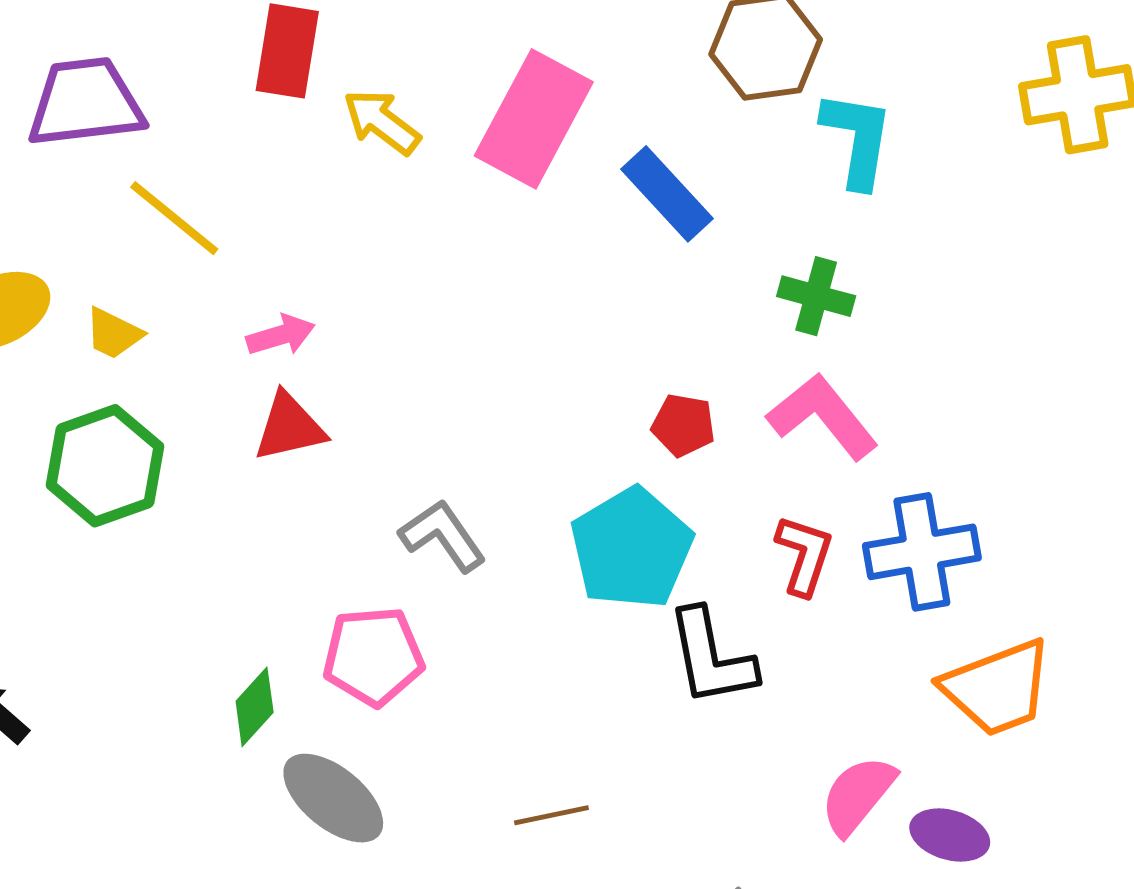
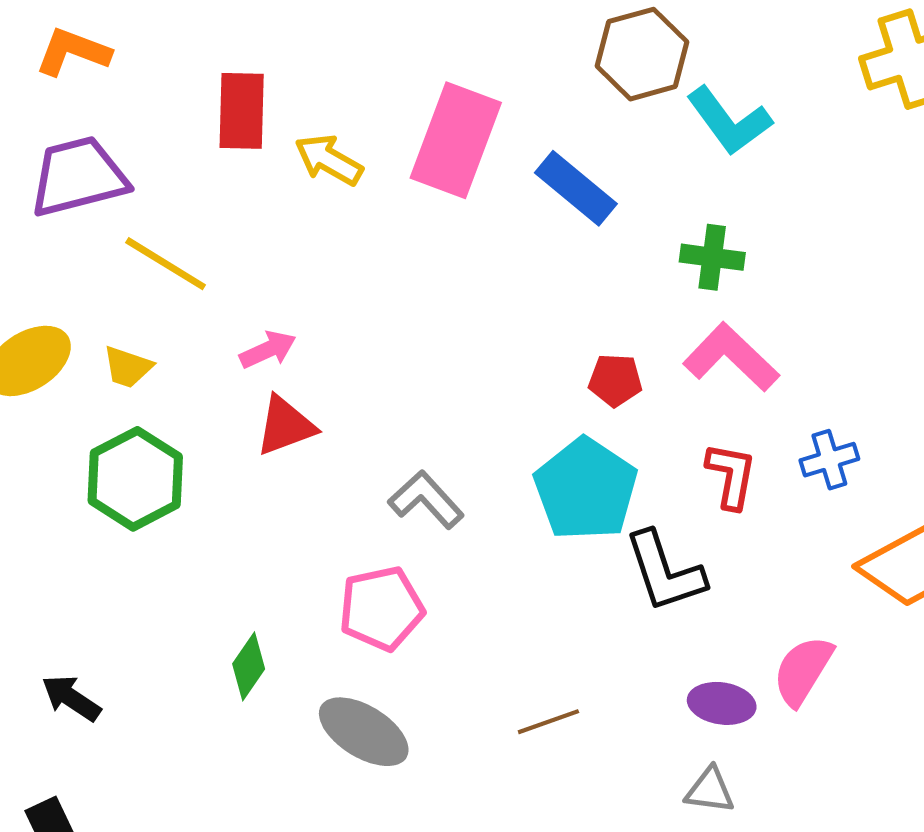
cyan L-shape: (857, 139) -> (729, 121), turned 142
blue cross: (922, 552) -> (829, 460), size x0.6
green diamond: (255, 707) -> (249, 666), moved
purple ellipse: (950, 835) -> (722, 703), moved

